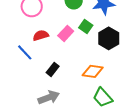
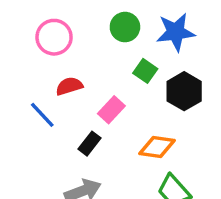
pink rectangle: (66, 33) -> (111, 110), moved

